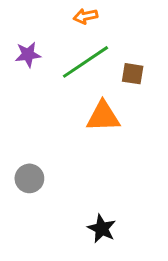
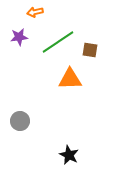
orange arrow: (85, 16) -> (35, 12), moved

